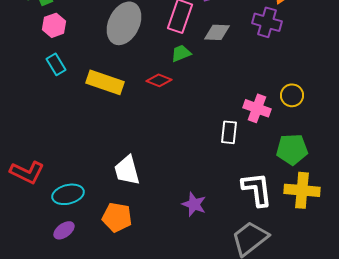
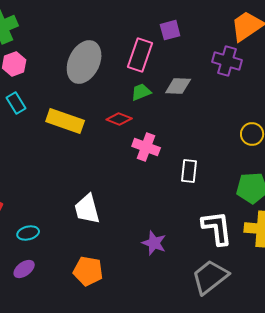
gray diamond: (217, 32) -> (178, 86), moved
pink cross: (257, 108) -> (146, 147), moved
cyan ellipse: (68, 194) -> (28, 233), size x0.7
orange pentagon: (117, 217) -> (88, 271), moved

